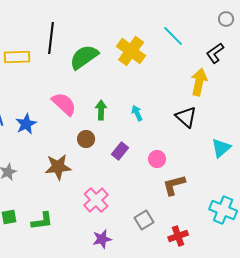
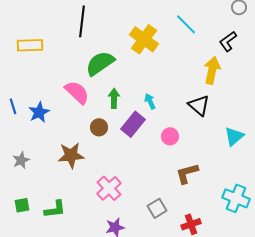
black line: (51, 38) -> (82, 21), moved
green semicircle: (84, 57) -> (100, 63), moved
purple rectangle: (120, 151) -> (133, 124), moved, size x1.4
pink circle: (157, 159) -> (170, 136), moved

